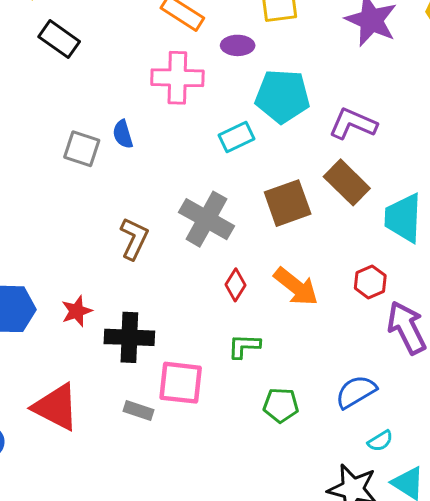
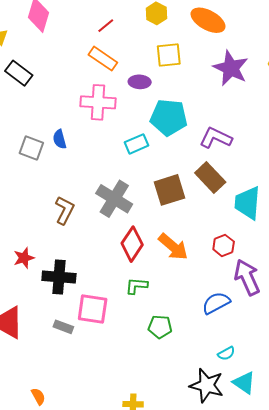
red diamond: (235, 285) -> (132, 244), size x1.6
blue semicircle: (356, 392) -> (216, 303), moved

